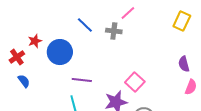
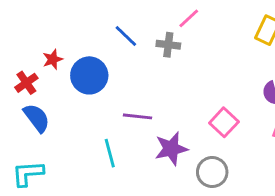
purple line: (82, 80) -> (138, 116), moved
blue semicircle: (24, 81) -> (37, 118), size x1.5
pink square: (135, 82) -> (224, 122), moved

